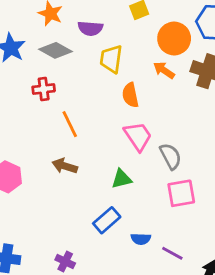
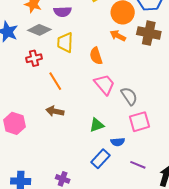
yellow trapezoid: (111, 59) -> (65, 43), moved
green triangle: (122, 179) -> (97, 125), moved
blue rectangle: (107, 220) -> (101, 159), moved
blue semicircle: (141, 239) -> (118, 142), moved

